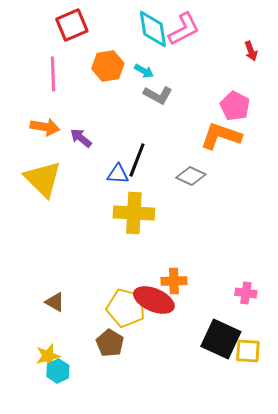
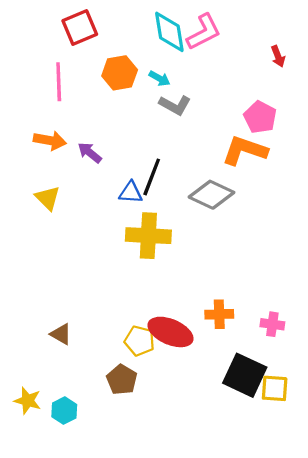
gray diamond: (191, 176) -> (211, 195), size x1.4
yellow triangle: (43, 179) -> (48, 198), size x0.6
orange cross: (174, 281) -> (219, 314), moved
yellow pentagon: (126, 308) -> (140, 341), size x0.7
yellow star: (48, 356) -> (28, 401), moved, turned 30

